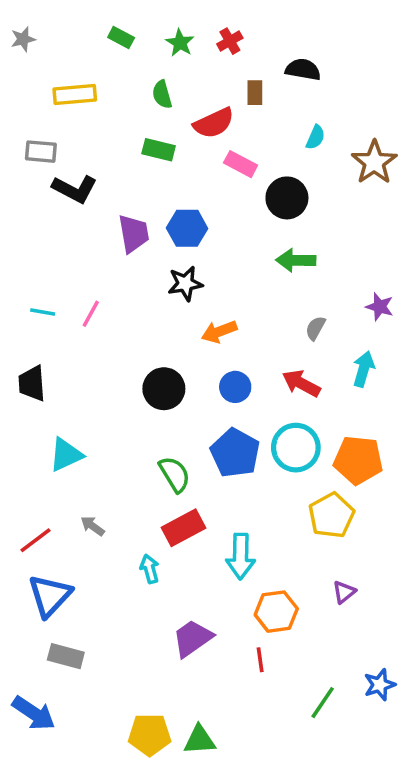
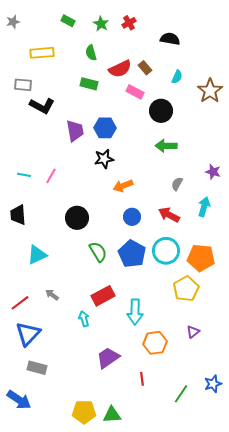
brown rectangle: (255, 93) -> (145, 68), moved, turned -40
black circle: (164, 389) -> (77, 218), moved
green semicircle: (175, 474) -> (98, 252), moved
red line: (260, 660) -> (142, 379), moved

